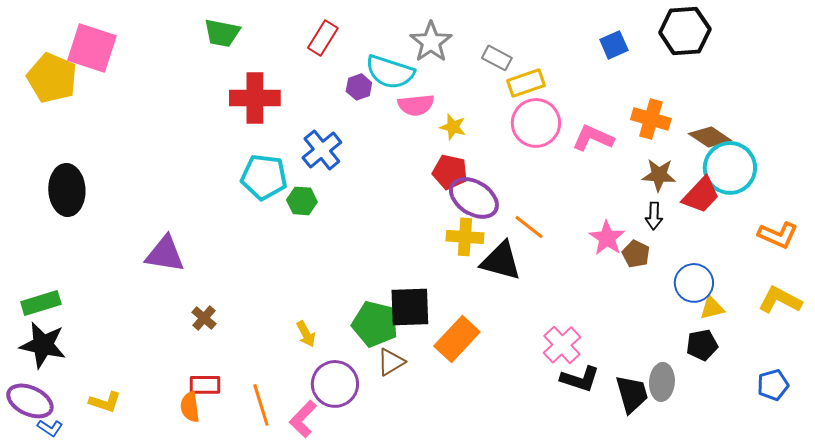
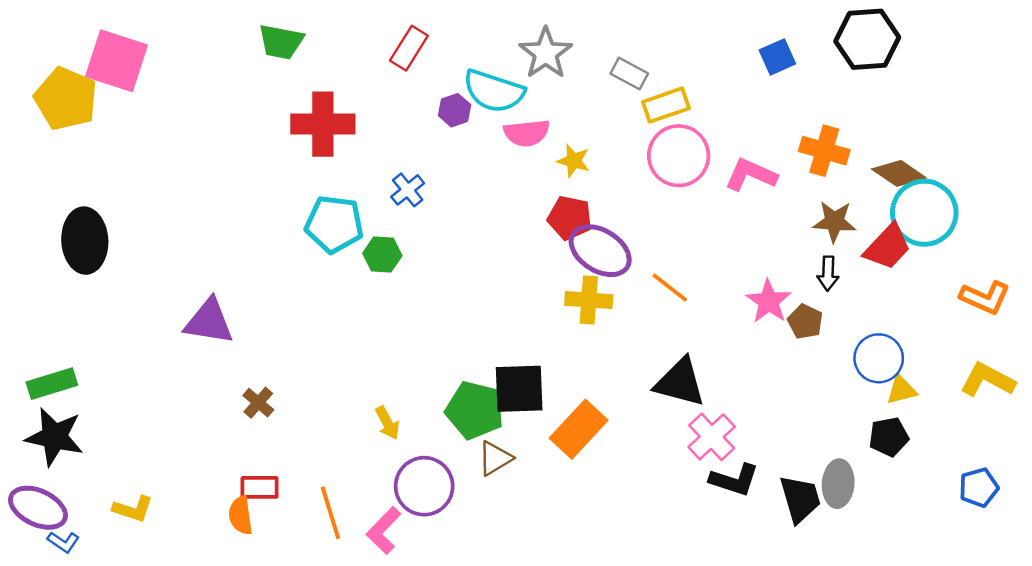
blue cross: (322, 150) -> (408, 190), size x0.7
black triangle: (501, 261) -> (680, 382), moved

